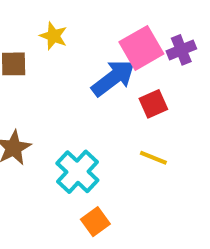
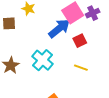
cyan cross: (77, 172) -> (43, 60), moved

